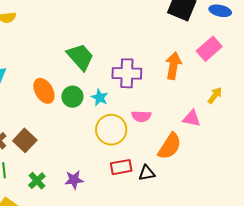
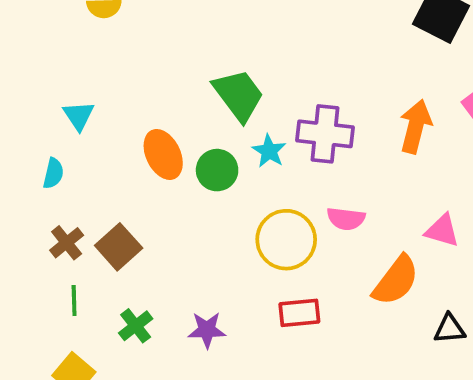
cyan star: (100, 97) -> (269, 151), moved
black triangle: (147, 173) -> (450, 329), moved

